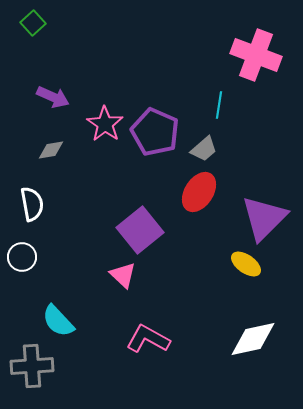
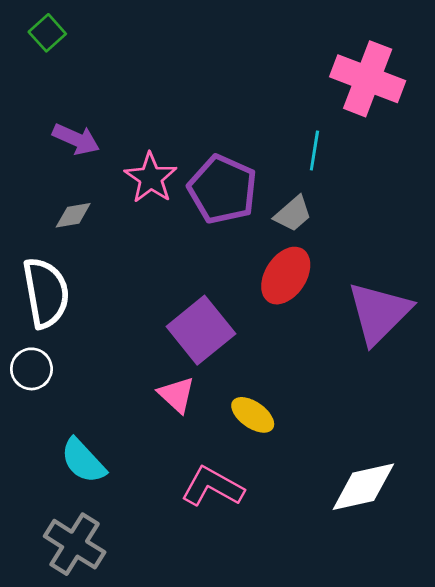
white semicircle: (32, 204) -> (46, 293), size x1.4
yellow ellipse: (246, 264) -> (253, 415), moved
gray cross: (32, 366) -> (75, 544), moved, turned 36

